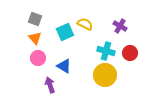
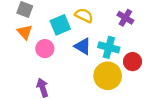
red circle: (130, 53) -> (133, 62), moved
pink circle: (38, 58) -> (45, 49), moved
blue triangle: (64, 66) -> (83, 46), moved

